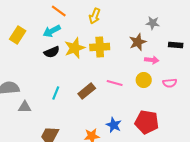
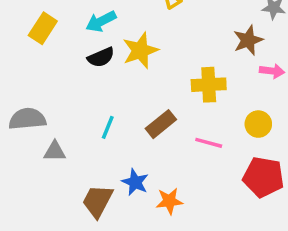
yellow cross: (100, 47) -> (209, 85), moved
yellow circle: (144, 80) -> (258, 124), moved
pink line: (115, 83) -> (209, 143), moved
blue star: (114, 125) -> (135, 182), moved

